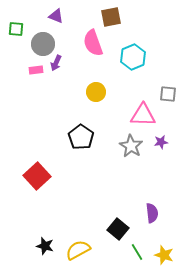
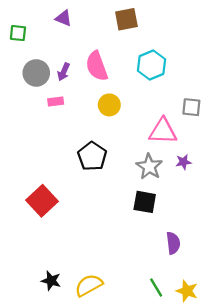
pink semicircle: (93, 43) -> (97, 66), moved
gray circle: (43, 44) -> (36, 73), moved
pink rectangle: (36, 70) -> (56, 102), moved
black square: (118, 229) -> (145, 202), moved, turned -30

